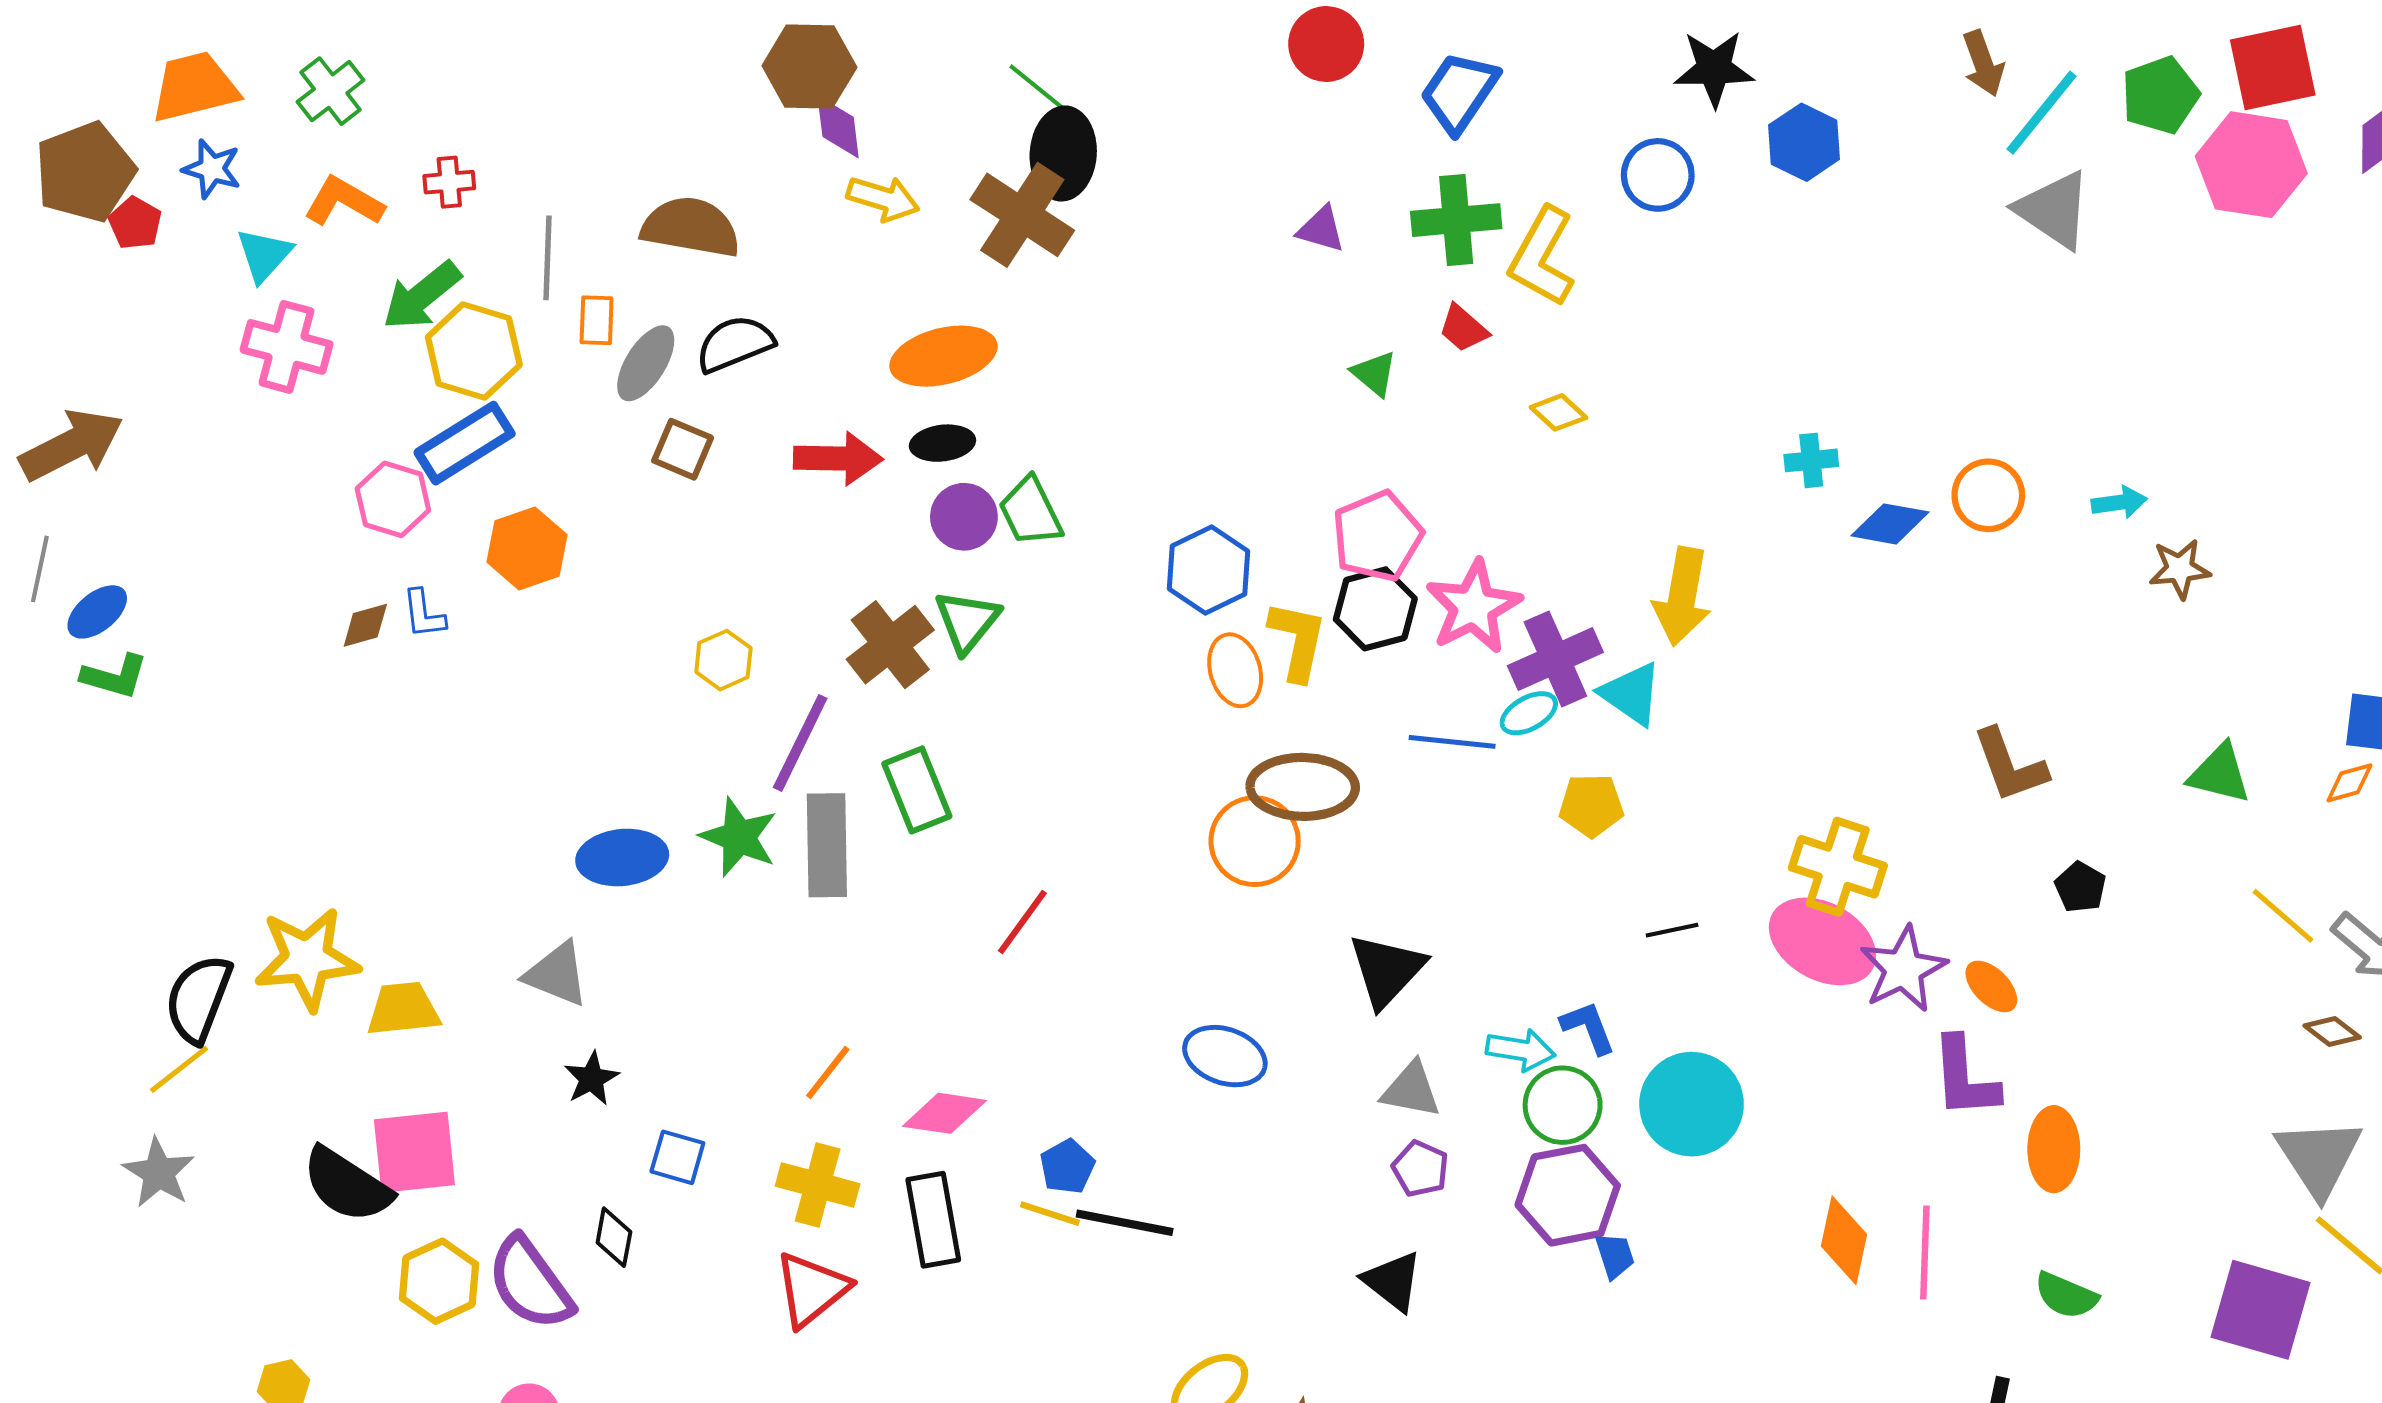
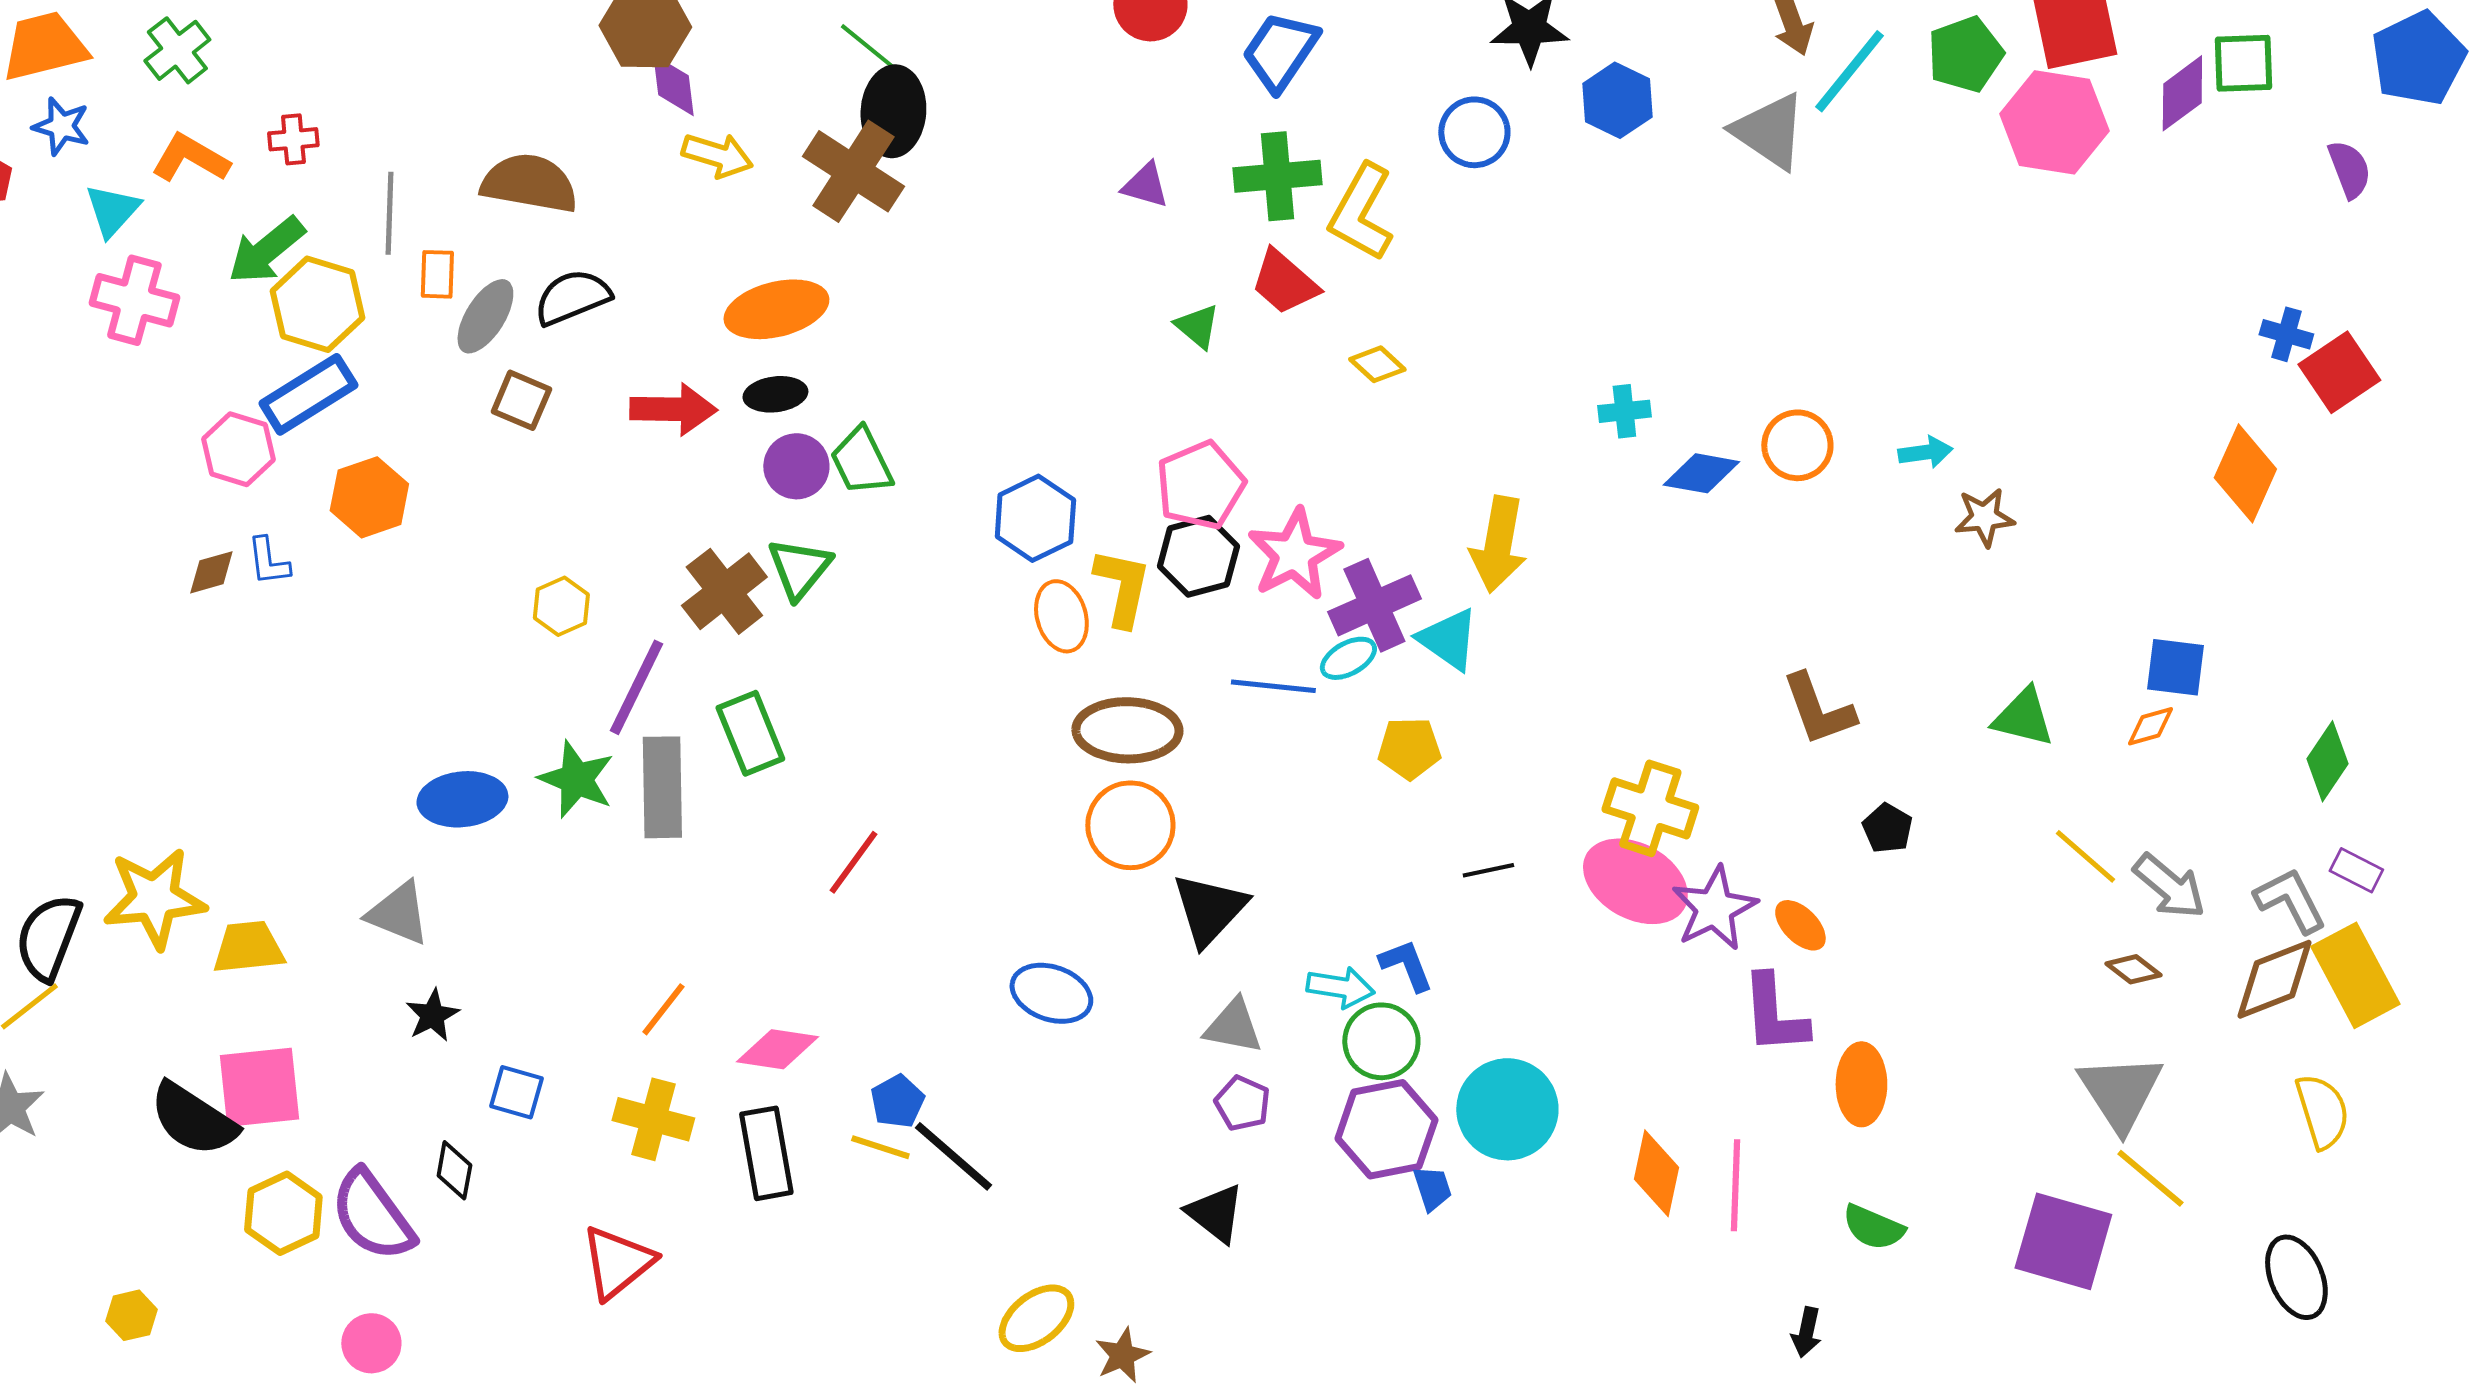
gray triangle: (2054, 210) -> (1769, 131), moved
red trapezoid: (1463, 328) -> (1284, 282), size x1.4
orange circle: (1255, 841) -> (1130, 825), moved
cyan circle: (1692, 1104) -> (1507, 1109), moved
black line: (1125, 1223) -> (953, 1156), turned 30
red triangle: (811, 1289) -> (617, 1262), moved

